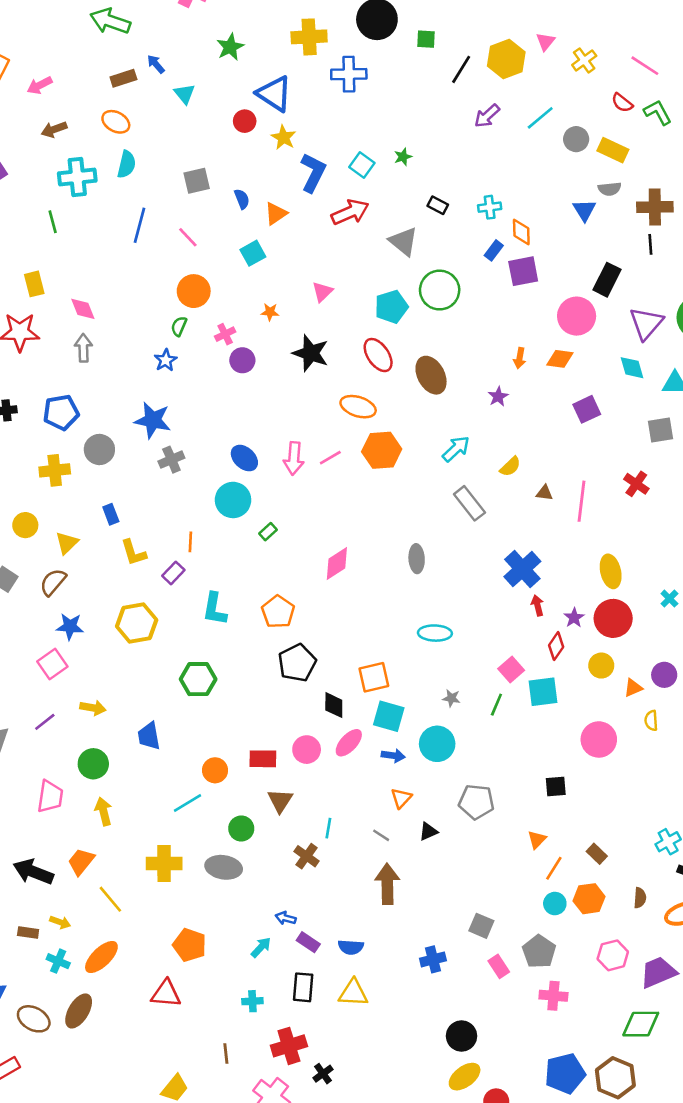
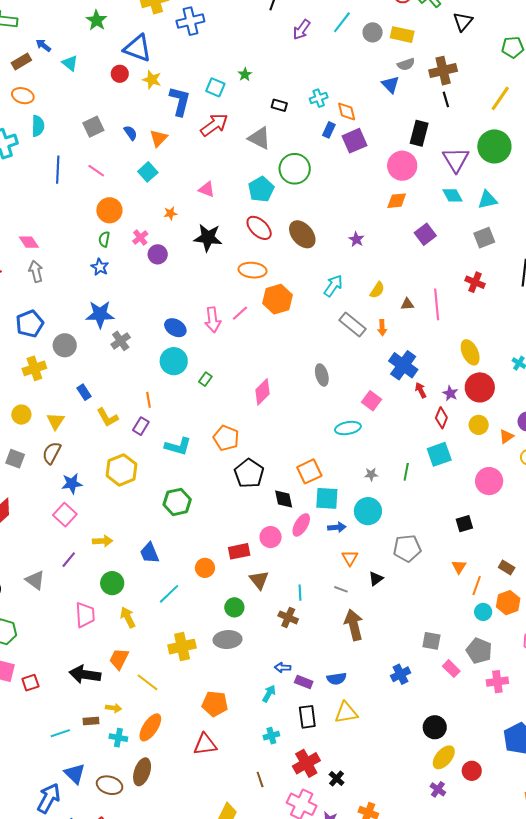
pink triangle: (322, 292) -> (207, 189), turned -42
orange arrow: (520, 358) -> (382, 328), moved
cyan L-shape: (215, 609) -> (178, 446), turned -72
pink square: (511, 670) -> (372, 401), moved
cyan line: (187, 803) -> (169, 594), moved

